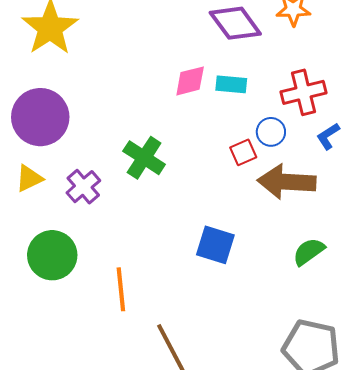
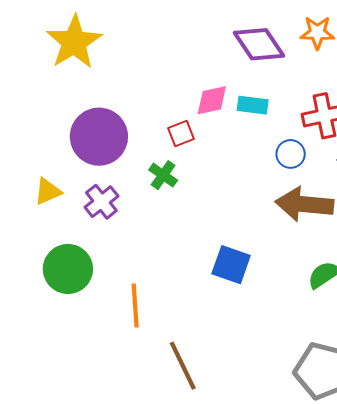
purple circle: (40, 117) -> (99, 137), moved
red square: (243, 152) -> (181, 133), moved
green cross: (144, 158) -> (163, 175), size x0.7

